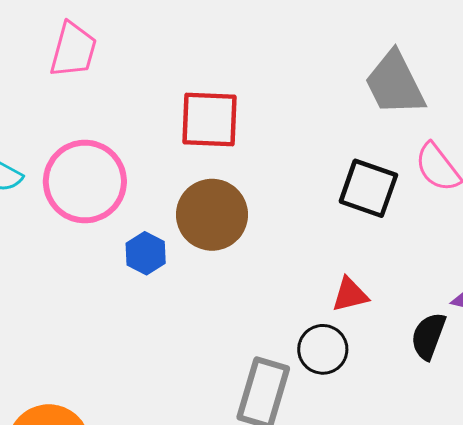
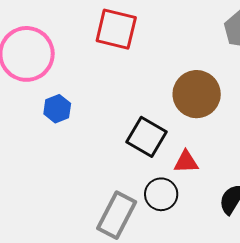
black square: (368, 188) -> (147, 137), moved
brown circle: (212, 215) -> (197, 94), moved

